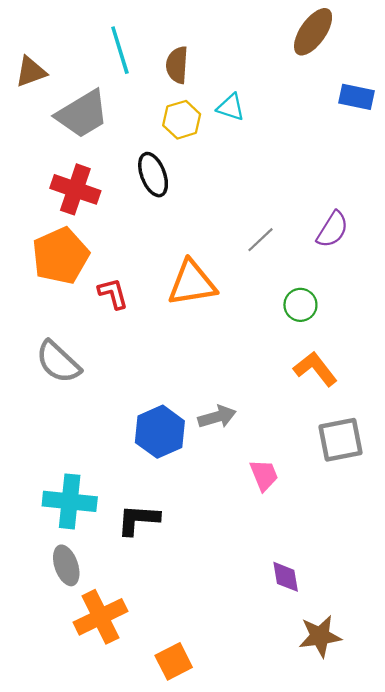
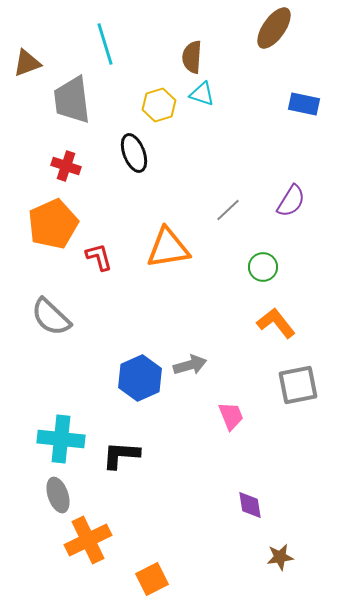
brown semicircle: (177, 65) -> (192, 57), moved
blue rectangle: (356, 97) -> (304, 104), moved
gray trapezoid: (82, 114) -> (72, 100), turned 114
red cross: (75, 189) -> (66, 166), size x0.7
brown star: (320, 636) -> (280, 557), size x0.7

